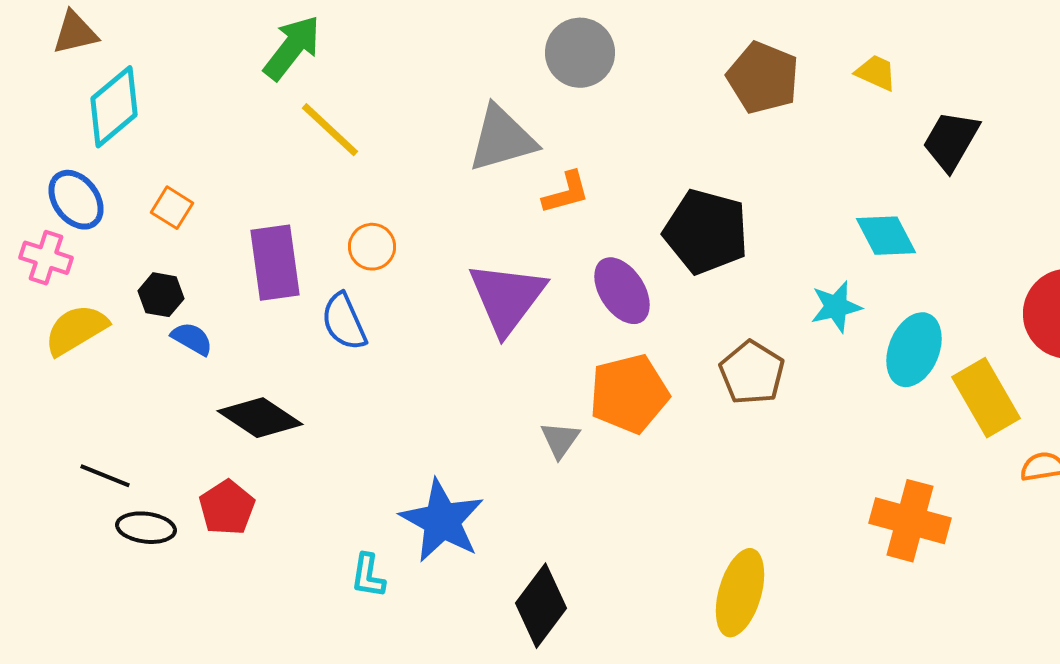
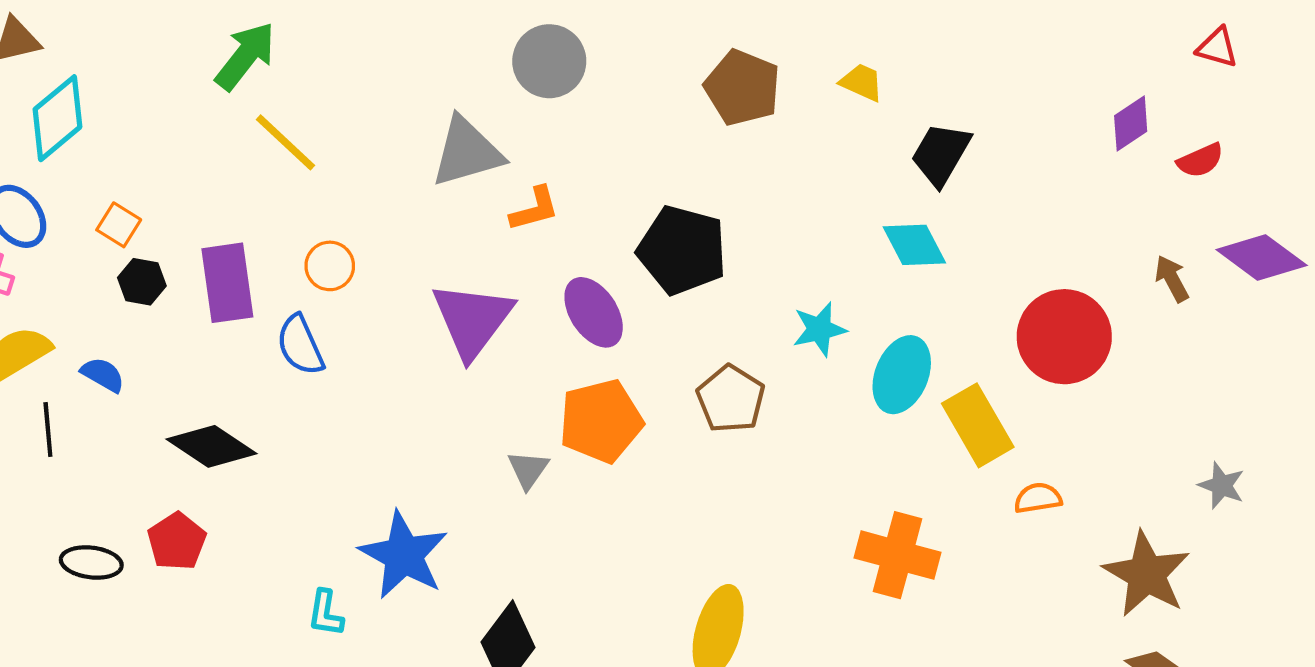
cyan diamond: (886, 236) -> (914, 245), moved
black hexagon: (161, 295) -> (142, 282), moved
blue semicircle: (192, 339) -> (103, 375), moved
black line: (105, 476) -> (48, 430), moved, turned 63

